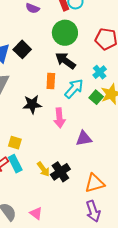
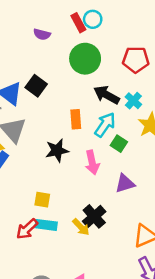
black arrow: (65, 61) -> (107, 95), moved
green square: (96, 97) -> (119, 144), moved
cyan rectangle: (15, 164) -> (46, 225), turned -48
black cross: (60, 172) -> (94, 216), moved

